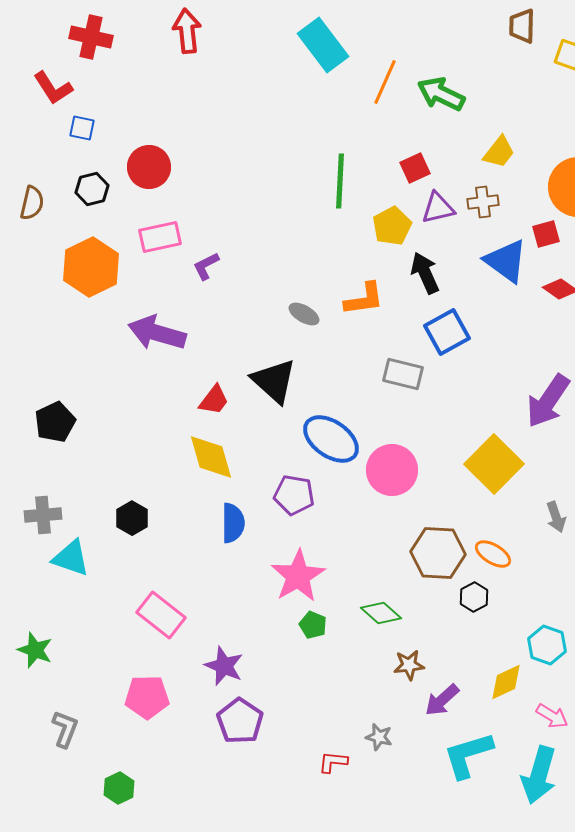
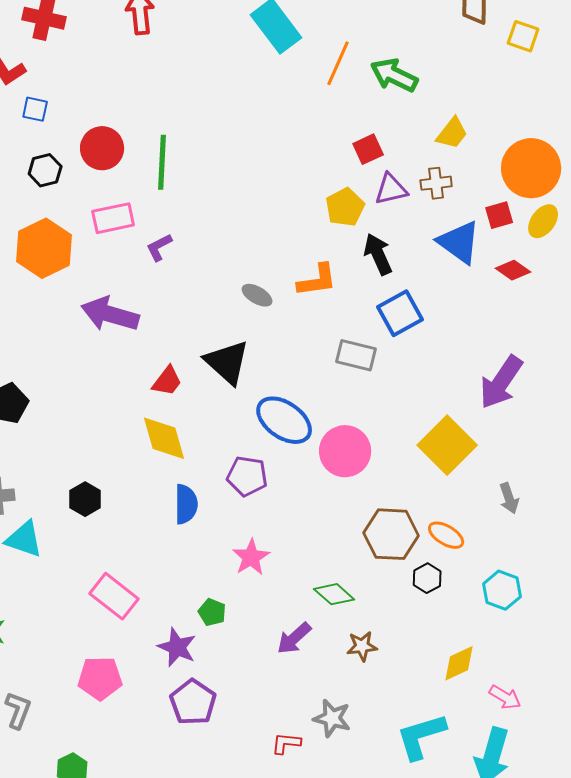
green line: (340, 181) -> (162, 162), moved
pink star: (298, 576) -> (251, 557), size x0.7
green pentagon: (313, 625) -> (212, 612), moved
cyan hexagon: (547, 645) -> (502, 590), moved
purple arrow: (442, 700) -> (294, 638), moved
gray star: (379, 737) -> (332, 718), size x1.4

